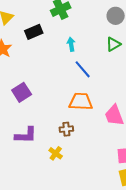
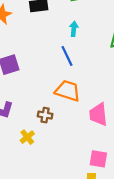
blue line: (83, 69) -> (67, 56), moved

